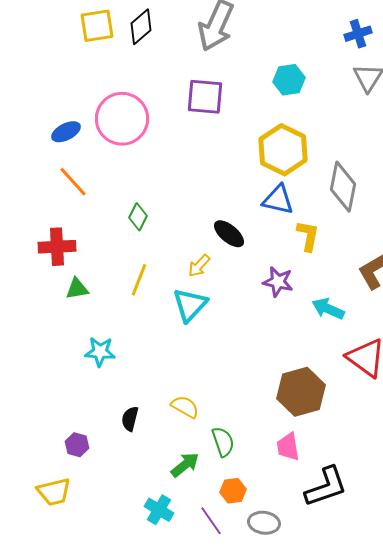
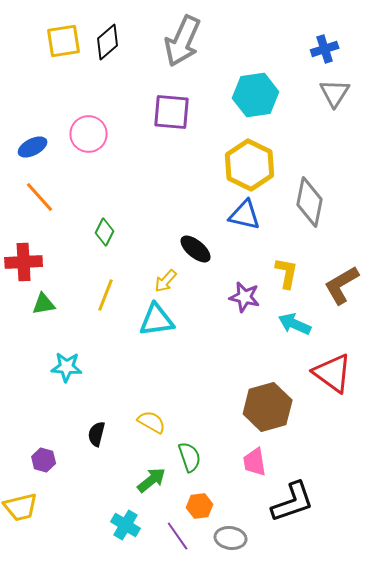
cyan hexagon: (289, 80) -> (256, 95), size x1.4
pink circle: (122, 119) -> (89, 134), size x0.7
yellow L-shape: (308, 236) -> (287, 273), moved
cyan triangle: (190, 305) -> (157, 320), turned 39

